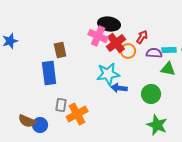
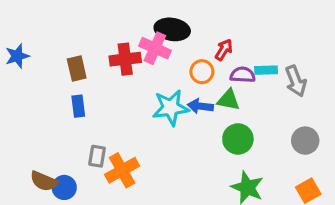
red cross: (116, 43) -> (125, 59), moved, turned 30
brown rectangle: (60, 50) -> (77, 69), moved
green triangle: (168, 69) -> (229, 100), moved
blue rectangle: (49, 73) -> (78, 106), size x0.6
blue arrow: (119, 88) -> (200, 106), moved

